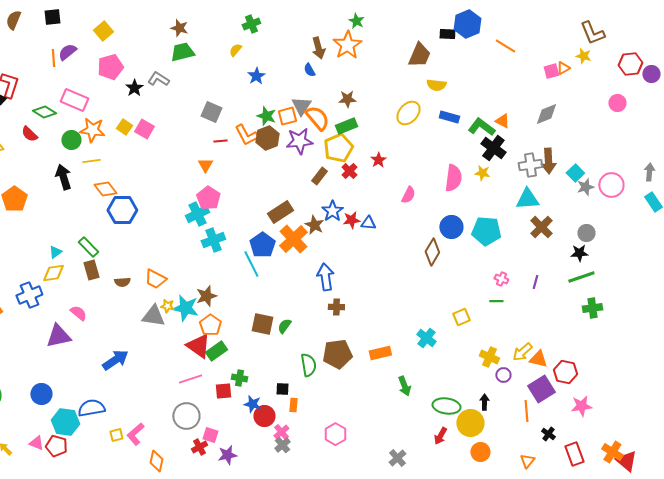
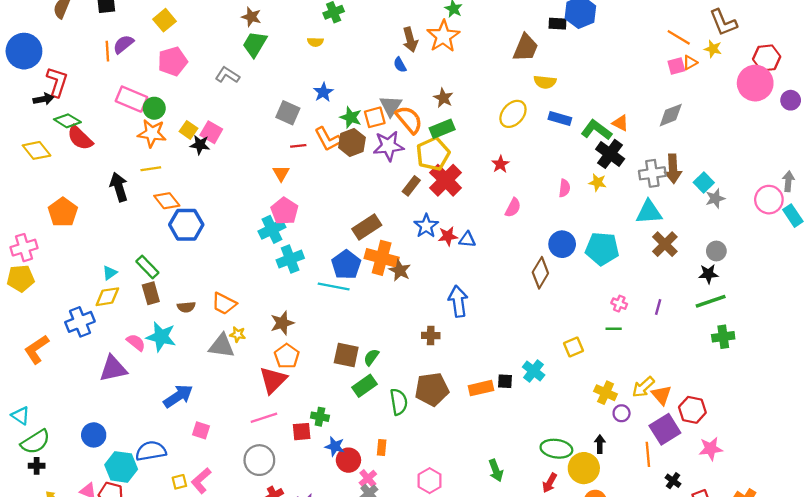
orange line: (505, 46) -> (679, 37), moved
yellow semicircle: (235, 50) -> (315, 42), turned -128
green trapezoid: (182, 52) -> (255, 44), turned -45
purple circle: (651, 74) -> (791, 100), moved
blue star: (256, 76) -> (323, 92), moved
black star: (134, 88) -> (200, 145), moved, turned -30
brown star: (347, 99) -> (443, 98), turned 30
pink circle: (617, 103) -> (755, 83), moved, size x1.8
green diamond: (44, 112) -> (67, 121), moved
red semicircle: (29, 134) -> (80, 138), size x1.4
green circle: (71, 140) -> (154, 108), moved
red star: (378, 160) -> (500, 164), moved
red cross: (349, 171) -> (446, 180), size x1.8
pink semicircle: (453, 178) -> (564, 188), size x0.6
pink circle: (611, 185) -> (769, 200), moved
brown star: (314, 225) -> (400, 270), moved
orange cross: (293, 239) -> (382, 258), turned -32
cyan line: (251, 264) -> (334, 286), turned -52
blue arrow: (325, 277) -> (458, 301), moved
cyan star: (185, 308) -> (161, 337), moved
red triangle: (198, 346) -> (273, 380), turned 40
green rectangle: (216, 351) -> (364, 386), moved
orange triangle: (538, 359) -> (662, 395), turned 36
green arrow: (404, 386) -> (496, 470), moved
black square: (282, 389) -> (505, 381), moved
pink square: (210, 435) -> (201, 430), moved

